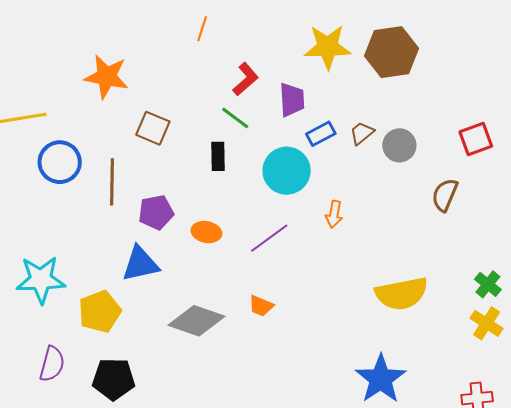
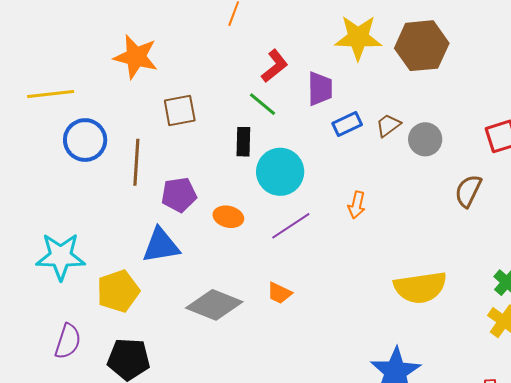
brown square: (153, 128) -> (180, 111), turned -36
cyan circle: (287, 171) -> (280, 172), moved

